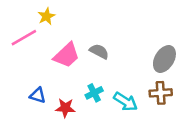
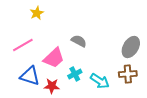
pink line: (24, 38) -> (23, 45), moved
pink trapezoid: (67, 55) -> (54, 58), moved
blue triangle: (38, 95) -> (30, 76), size x1.5

